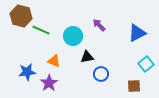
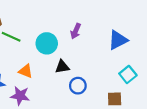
purple arrow: (99, 25) -> (76, 31), turned -112
purple star: (49, 83) -> (20, 96), turned -30

